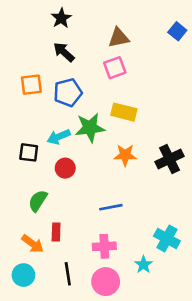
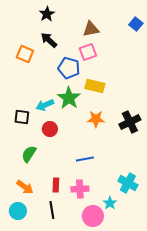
orange square: (31, 85) -> (25, 54), moved, turned 30
blue pentagon: (68, 92) -> (69, 68), moved, turned 30
green star: (90, 128) -> (69, 98), turned -30
red rectangle: (56, 232) -> (56, 185), moved
pink circle: (106, 282) -> (93, 216), moved

